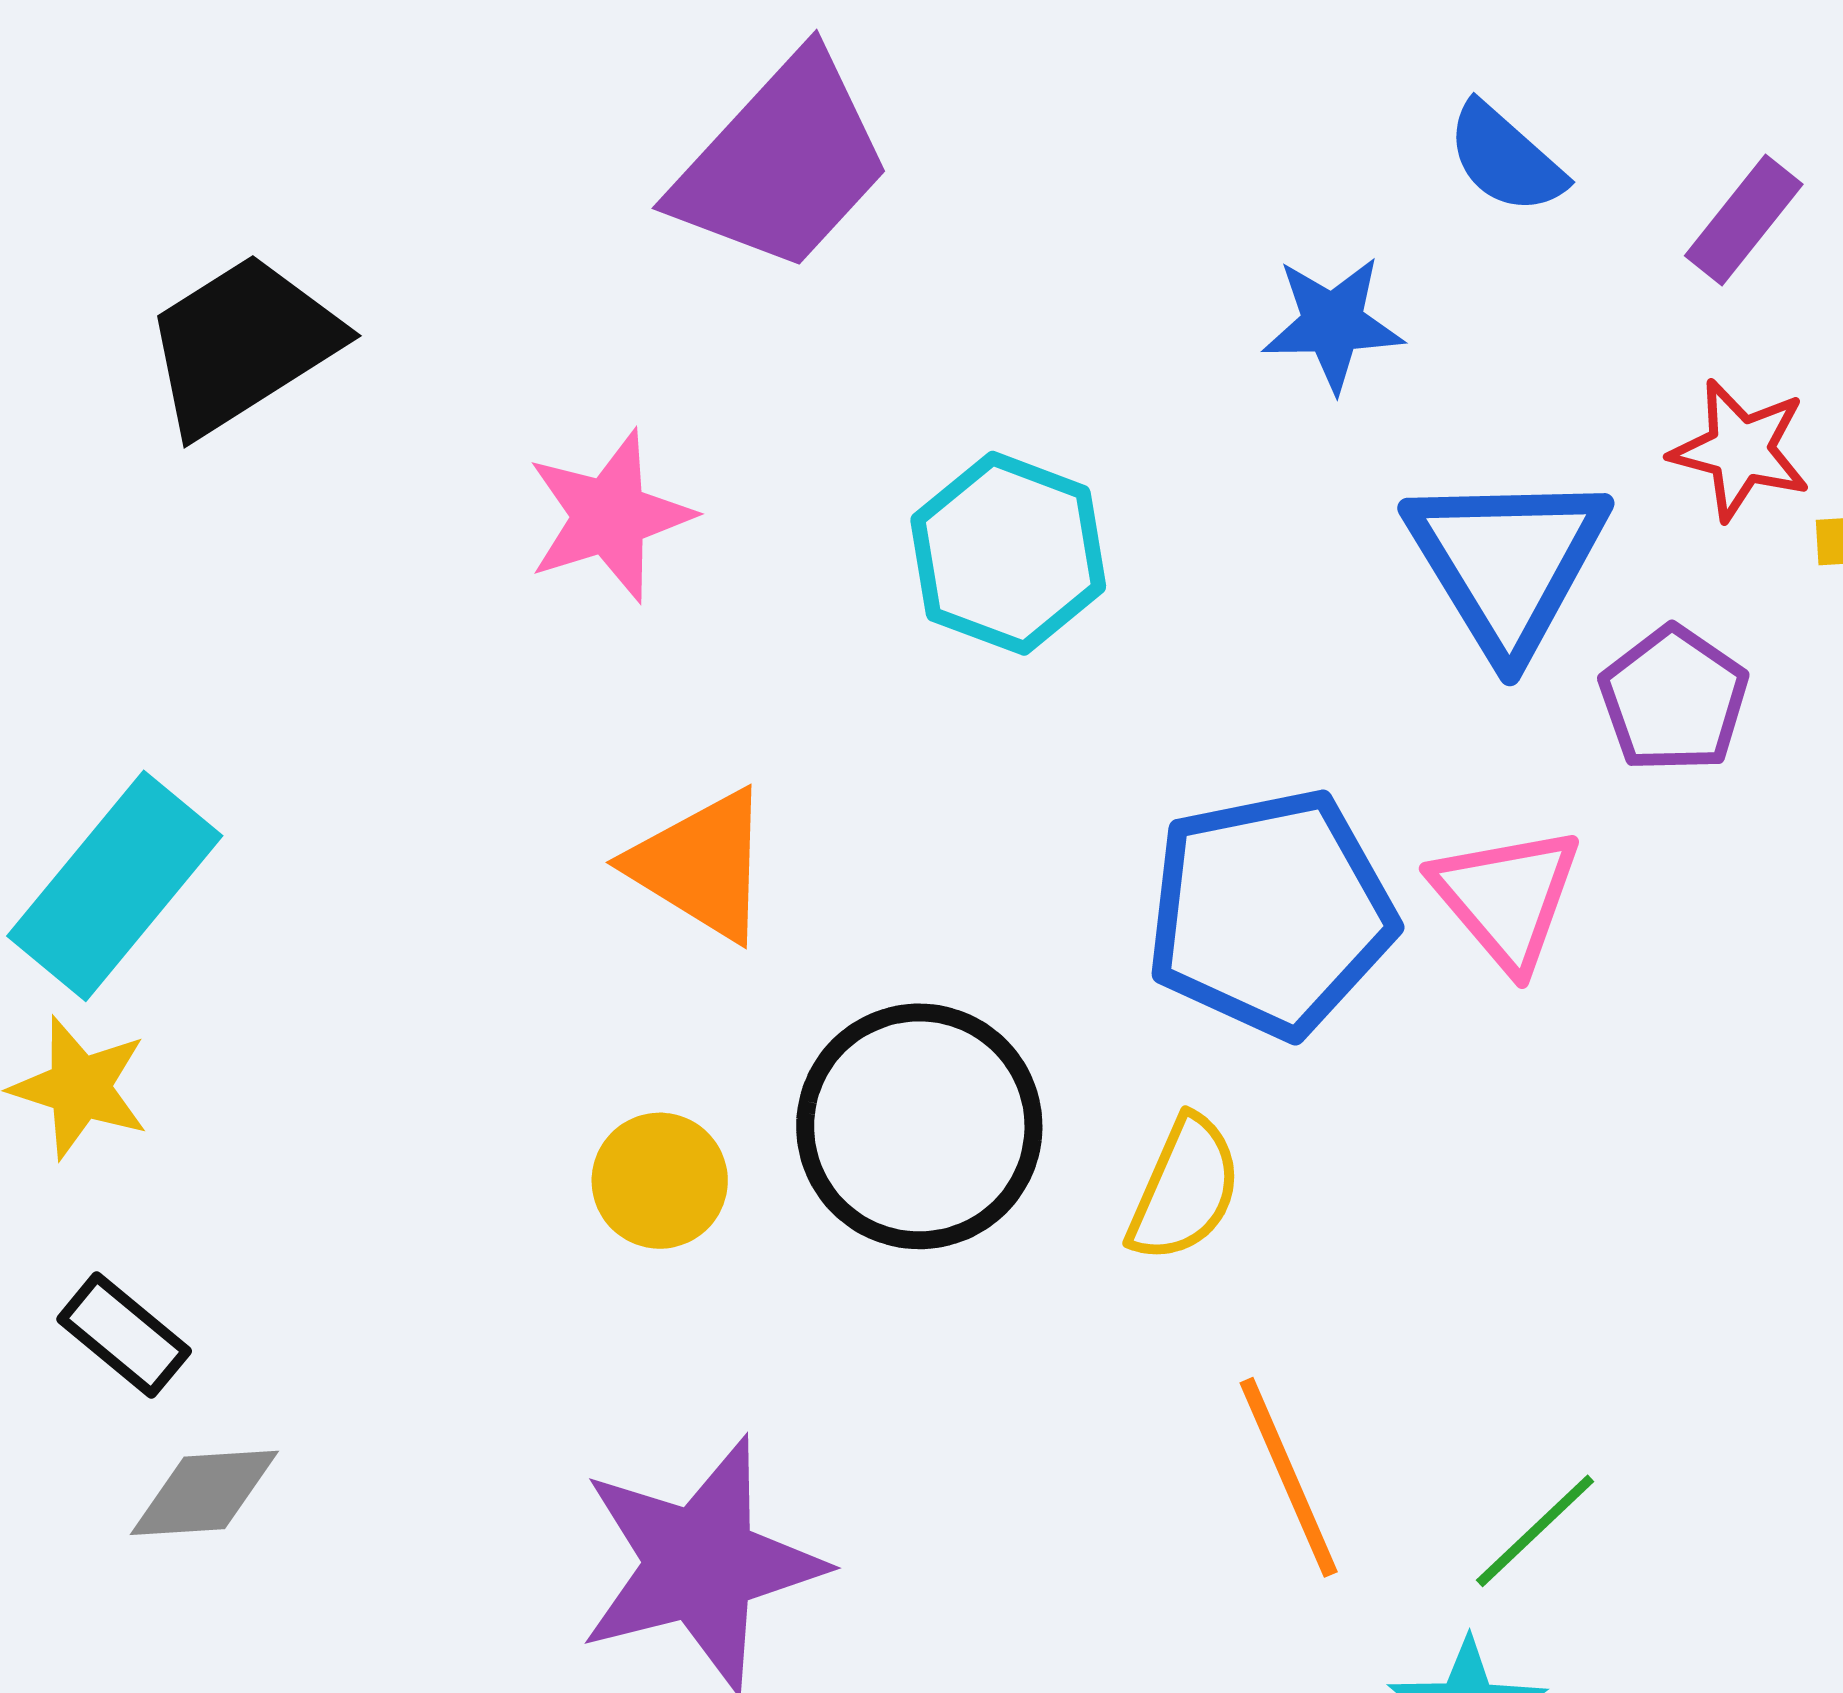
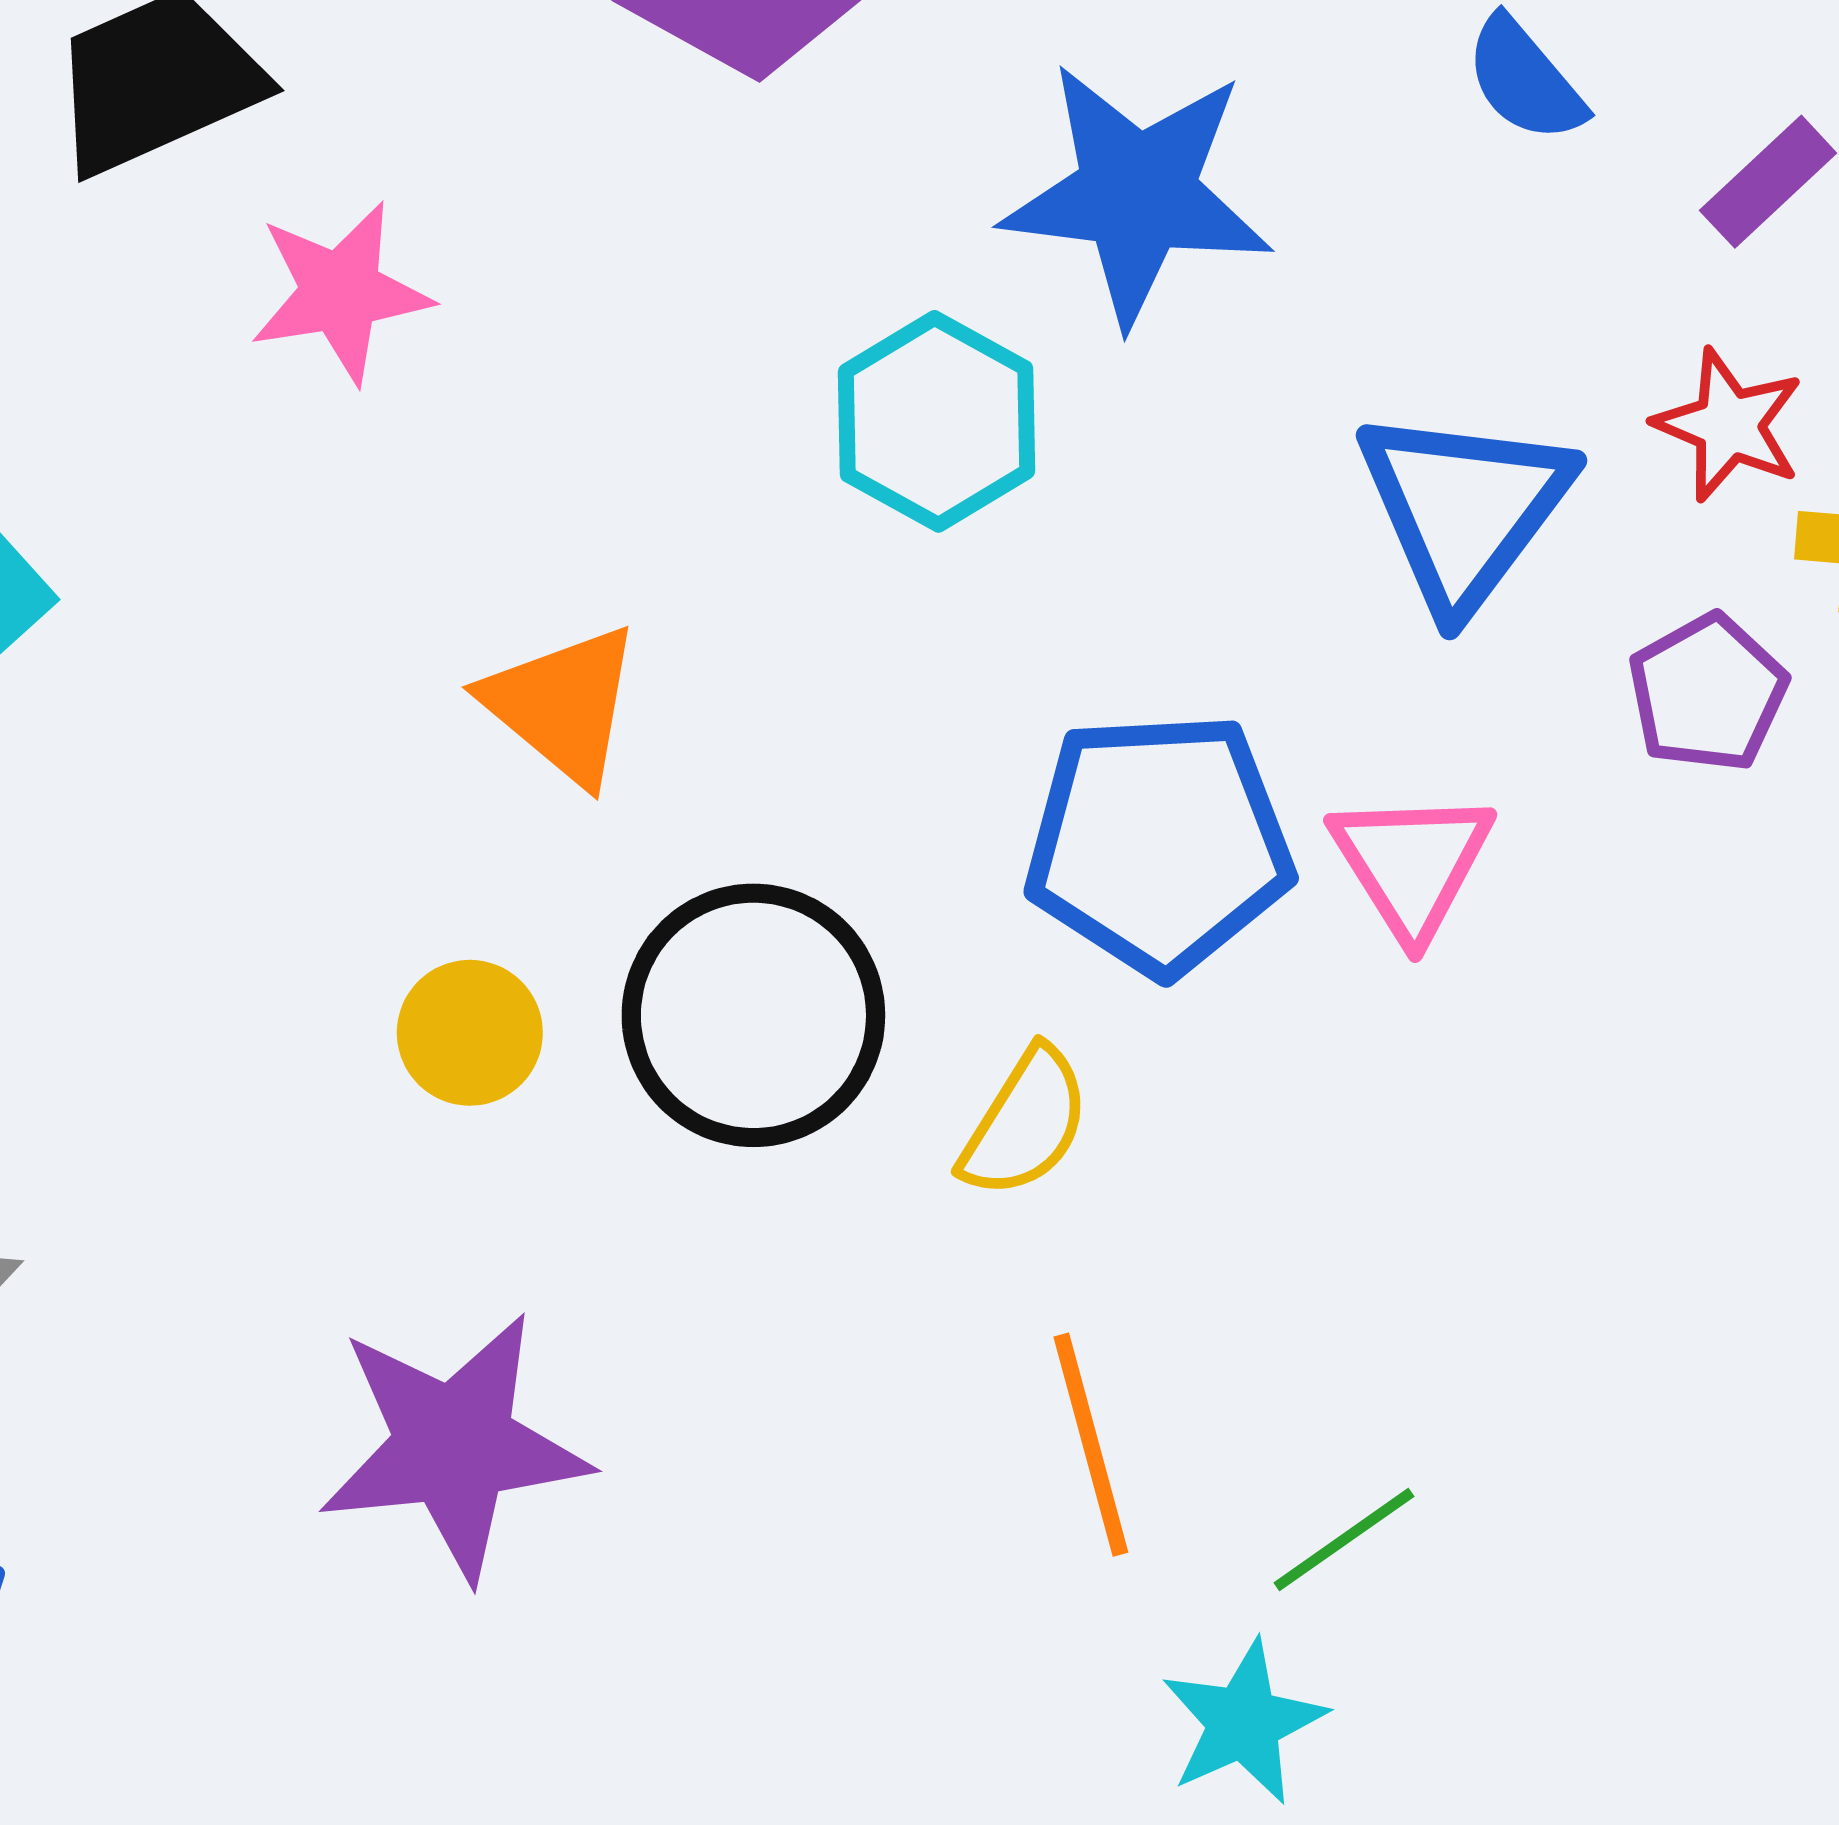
blue star: (1333, 324) -> (1137, 194), moved, size x1.8
pink star: (610, 516) -> (341, 292), moved
purple pentagon: (1674, 699) -> (1708, 693), moved

